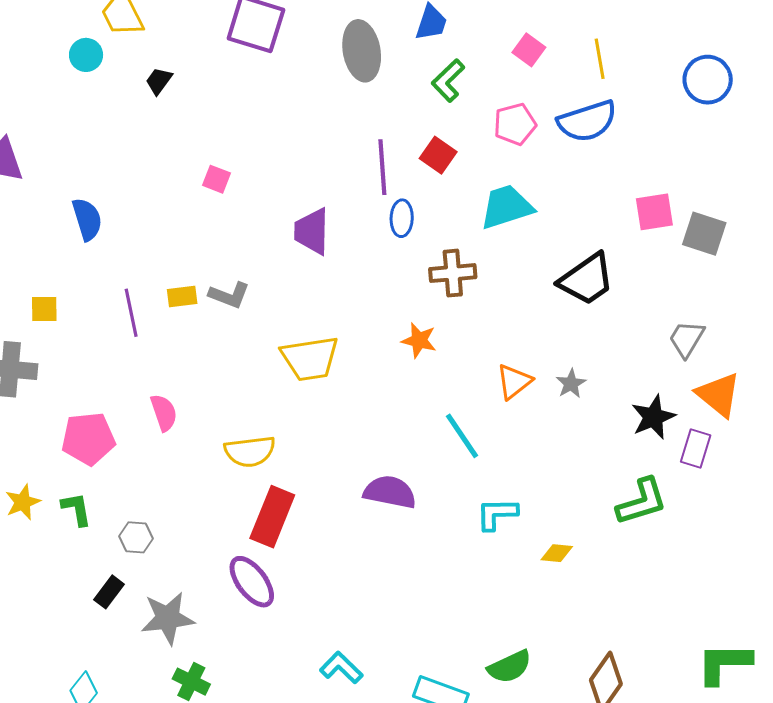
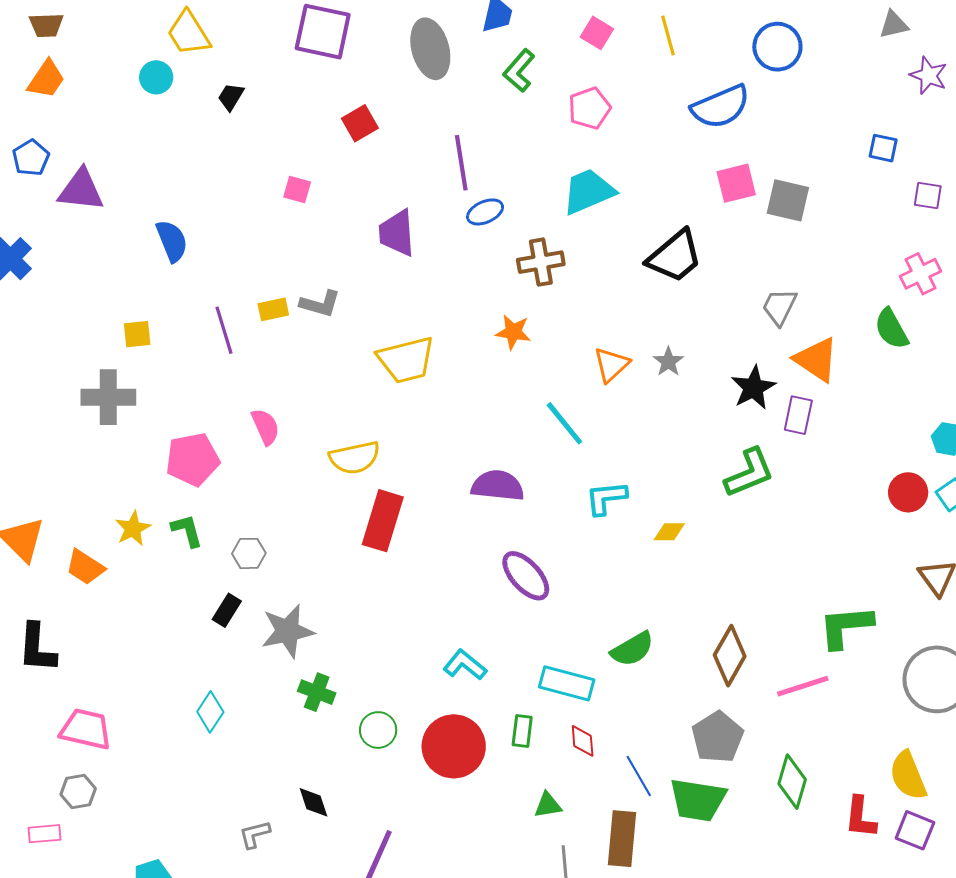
blue semicircle: (587, 121) -> (721, 107), moved
red square: (438, 155) -> (360, 123), moved, turned 30
blue ellipse: (402, 218) -> (485, 212), turned 69
purple ellipse: (252, 582) -> (526, 576), moved

